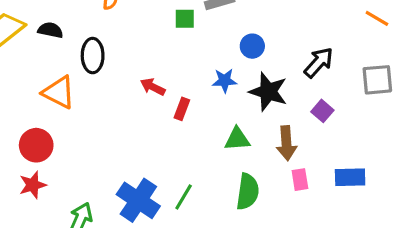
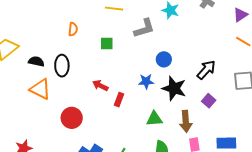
green square: (185, 19) -> (107, 44), moved
black semicircle: (50, 30) -> (36, 61), moved
red circle: (36, 145) -> (72, 118), moved

